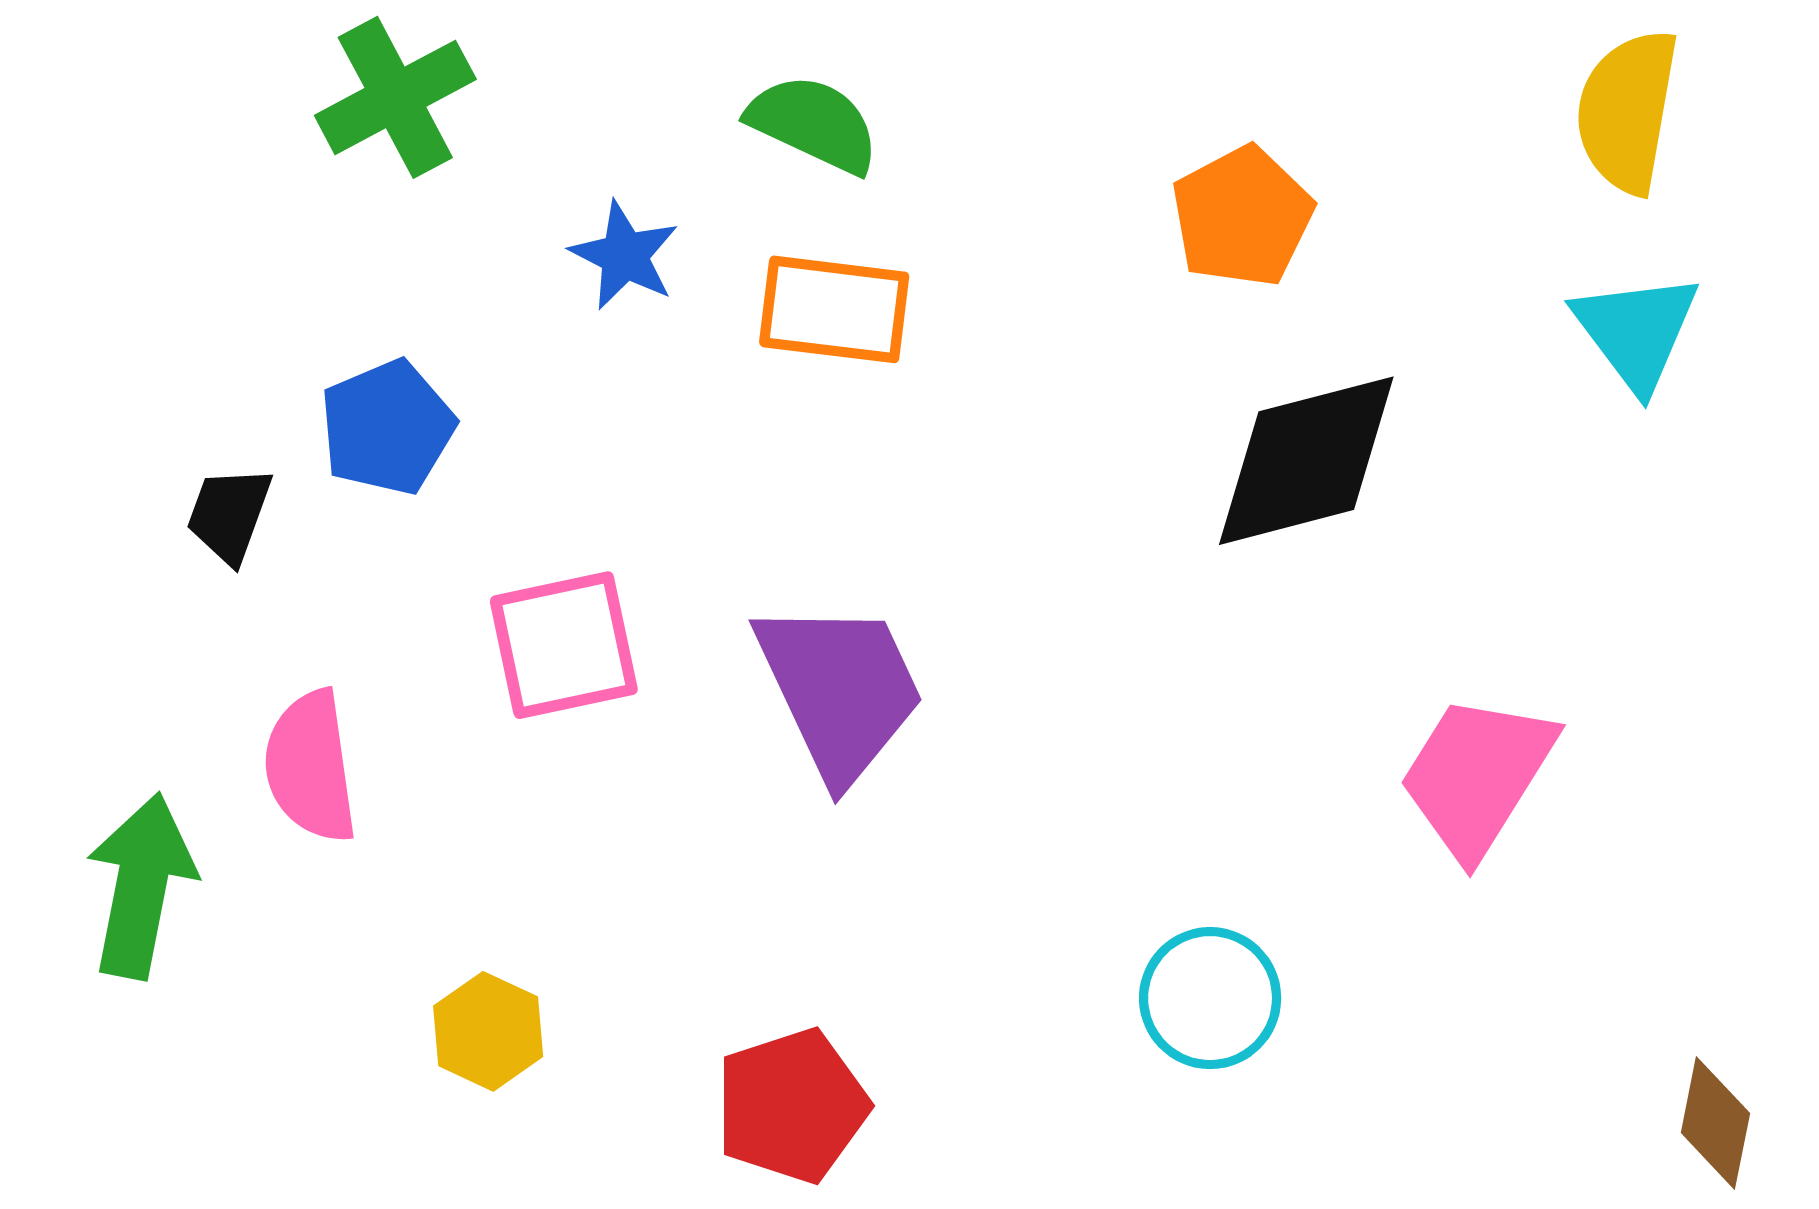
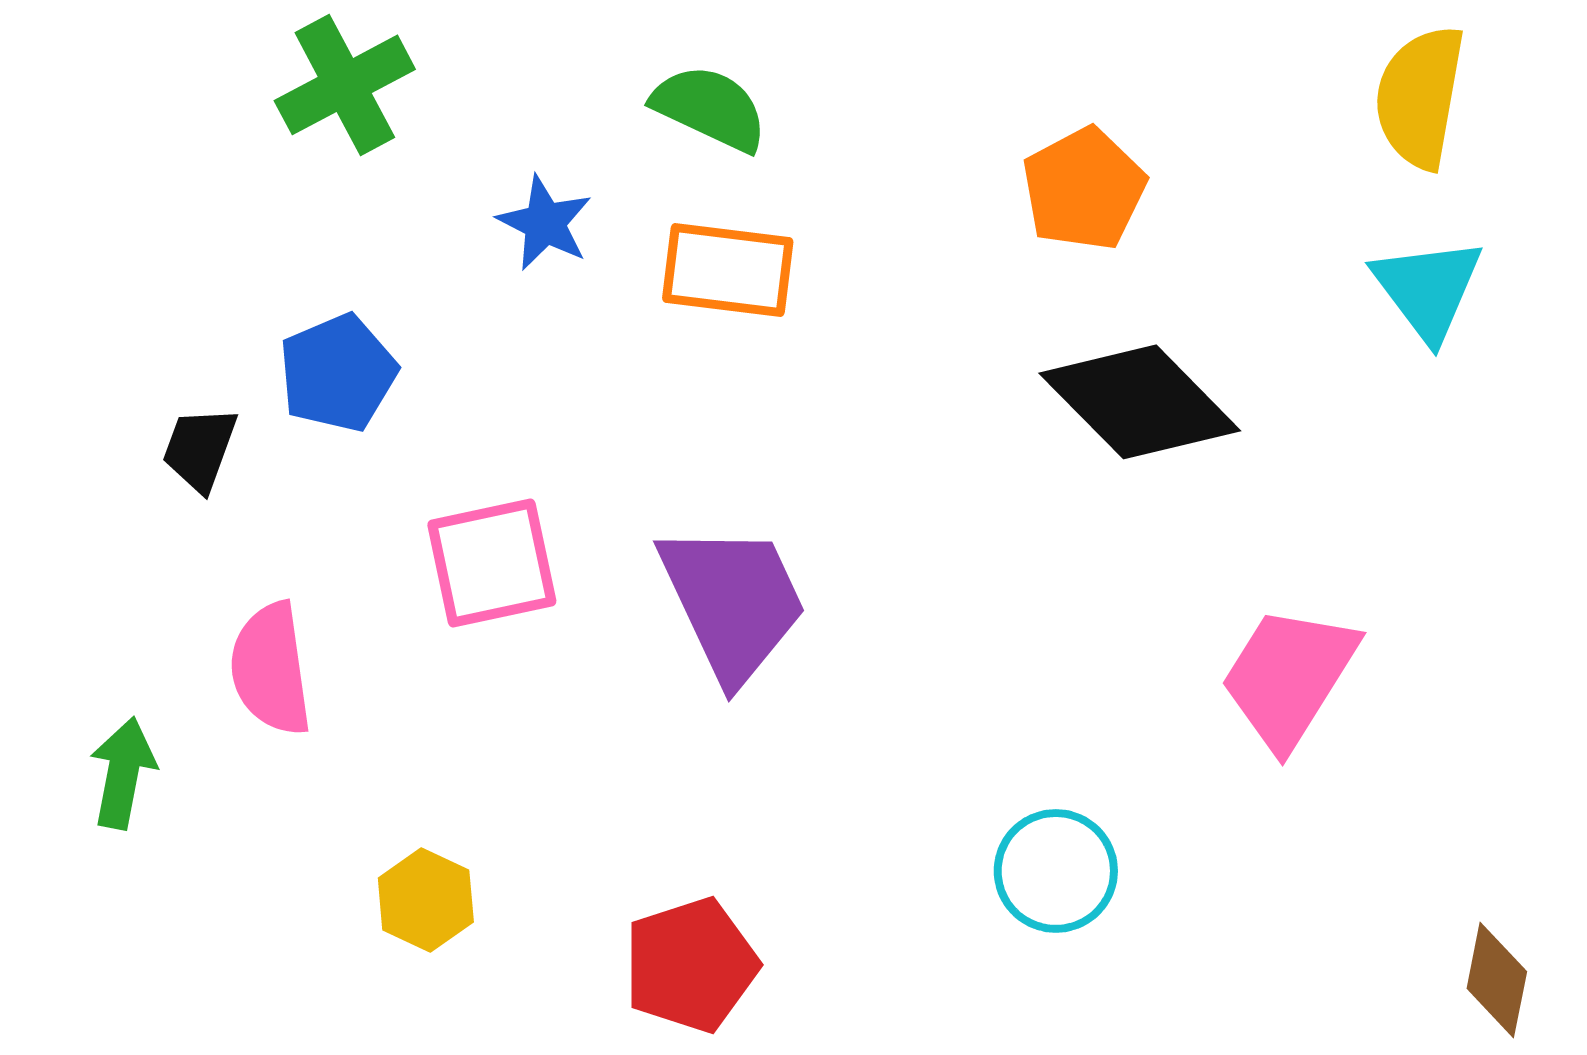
black diamond: (1306, 461) -> (1140, 402), turned 60
green arrow: (141, 886) -> (123, 773), size x0.7

